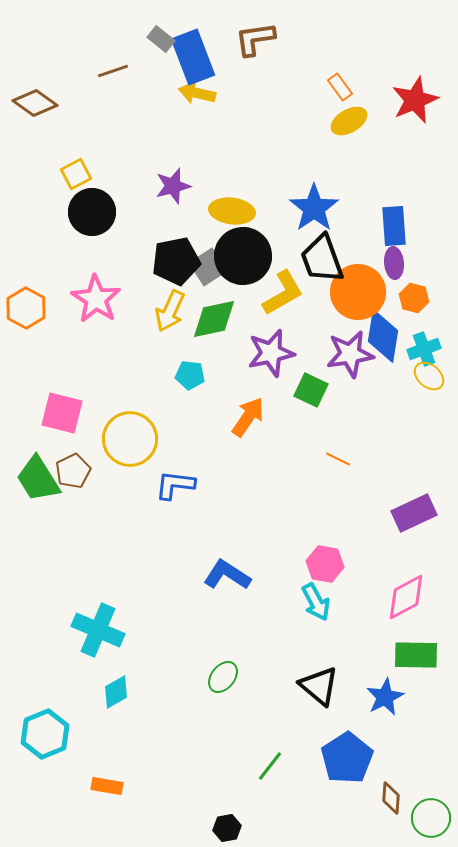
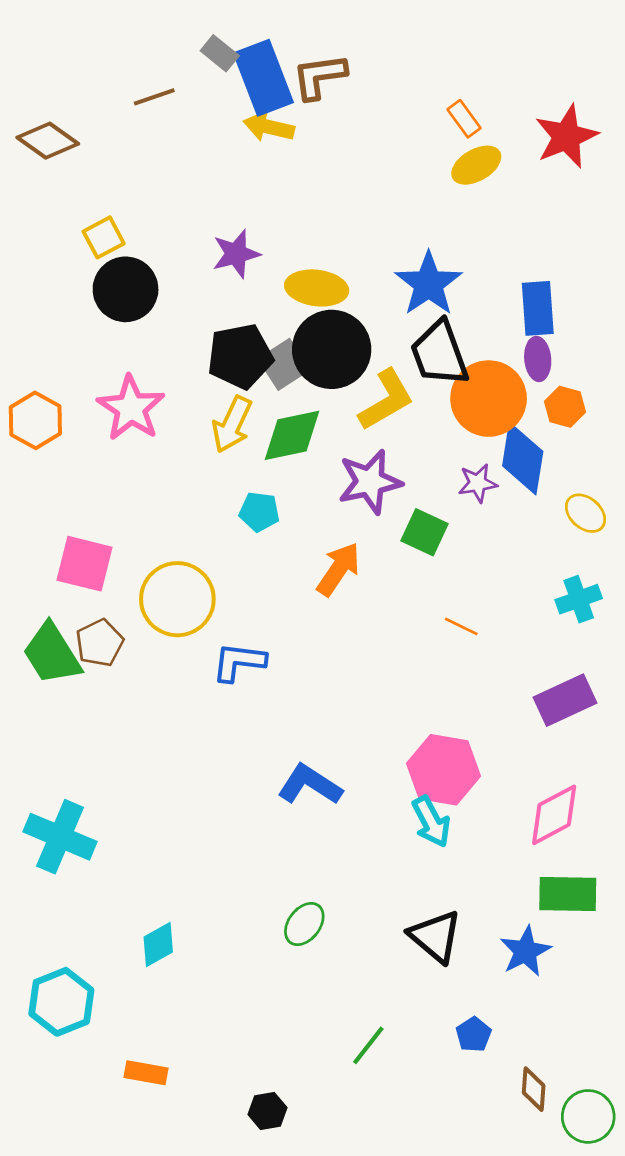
brown L-shape: (255, 39) -> (319, 76), moved
cyan cross: (424, 349) -> (579, 599), moved
purple star: (350, 354) -> (478, 483), size x0.6
pink hexagon: (325, 564) -> (444, 770), size x1.4
cyan cross: (98, 630) -> (60, 837), moved
blue pentagon: (347, 758) -> (474, 1035), size x0.5
black hexagon: (227, 828) -> (267, 1111), moved

